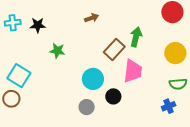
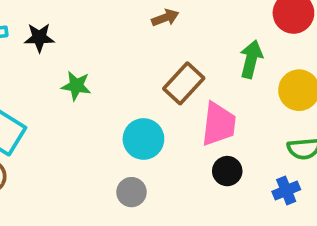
brown arrow: (92, 18) -> (165, 18), moved
green arrow: (136, 37) -> (251, 59), moved
black circle: (113, 96) -> (227, 171), moved

